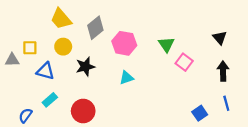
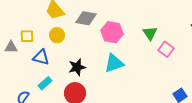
gray diamond: (95, 28) -> (86, 18), turned 50
black star: (85, 67) -> (77, 67), moved
cyan triangle: (126, 78) -> (114, 63), size x1.5

